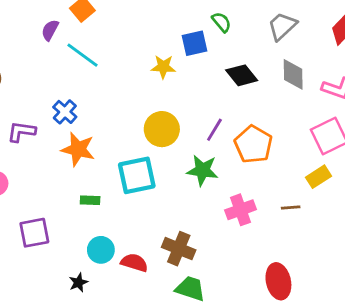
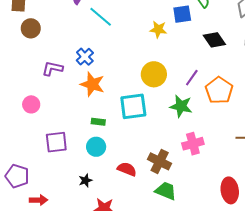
pink cross: (241, 210) -> (193, 144), moved
cyan circle: (101, 250) -> (96, 147), moved

